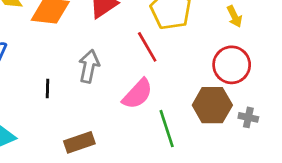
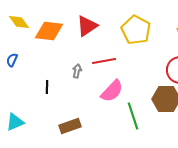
red line: (147, 47) -> (104, 61), moved, turned -70
gray arrow: (89, 66) -> (77, 71), size x0.6

